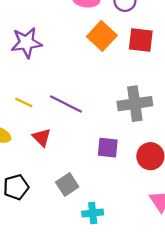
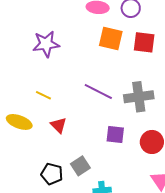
orange square: (102, 36) -> (111, 39), turned -30
purple line: (66, 104) -> (98, 92), moved
black pentagon: (16, 187) -> (52, 174), moved, turned 30

